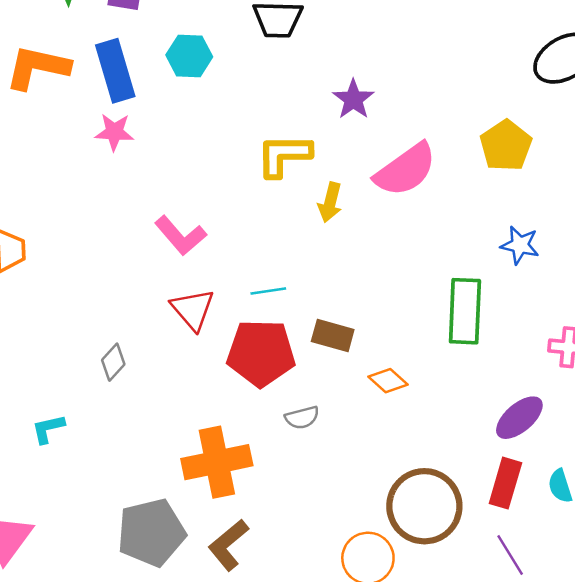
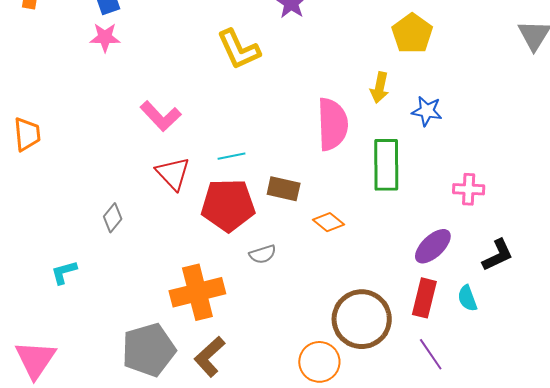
yellow L-shape: (284, 155) -> (239, 49), turned -111
pink semicircle: (406, 170) -> (332, 124), moved, turned -54
yellow arrow: (330, 202) -> (380, 88), moved

